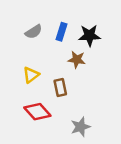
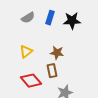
brown star: (77, 60) -> (57, 53), moved
brown rectangle: (60, 88) -> (52, 71), moved

